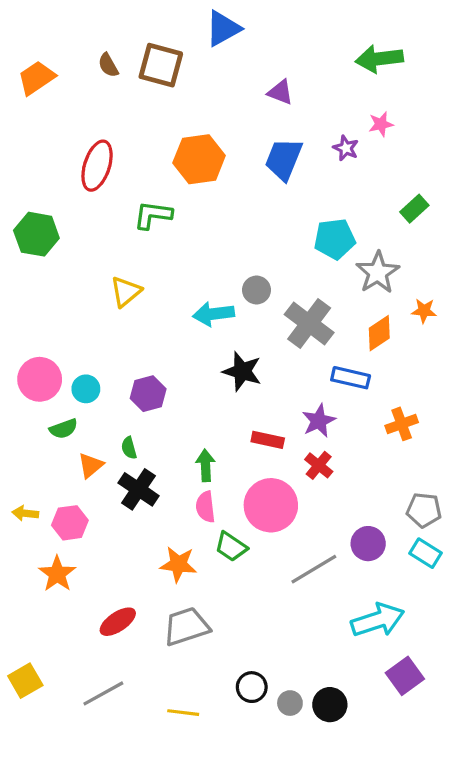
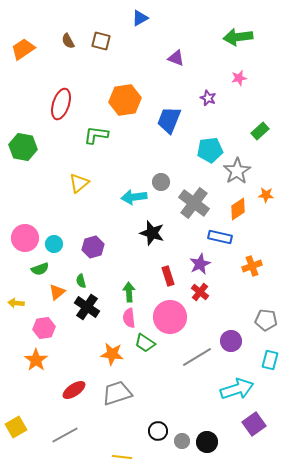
blue triangle: (223, 28) -> (140, 18), size x0.7
brown square: (161, 65) -> (101, 41), size x0.7
purple star: (346, 148) -> (208, 98), moved
blue trapezoid: (284, 159) -> (169, 120), moved
red rectangle: (268, 440) -> (168, 276), turned 60
yellow arrow: (25, 513) -> (16, 303), moved
cyan rectangle: (426, 553) -> (270, 360), moved, turned 72
yellow line: (183, 713) -> (122, 457), moved

